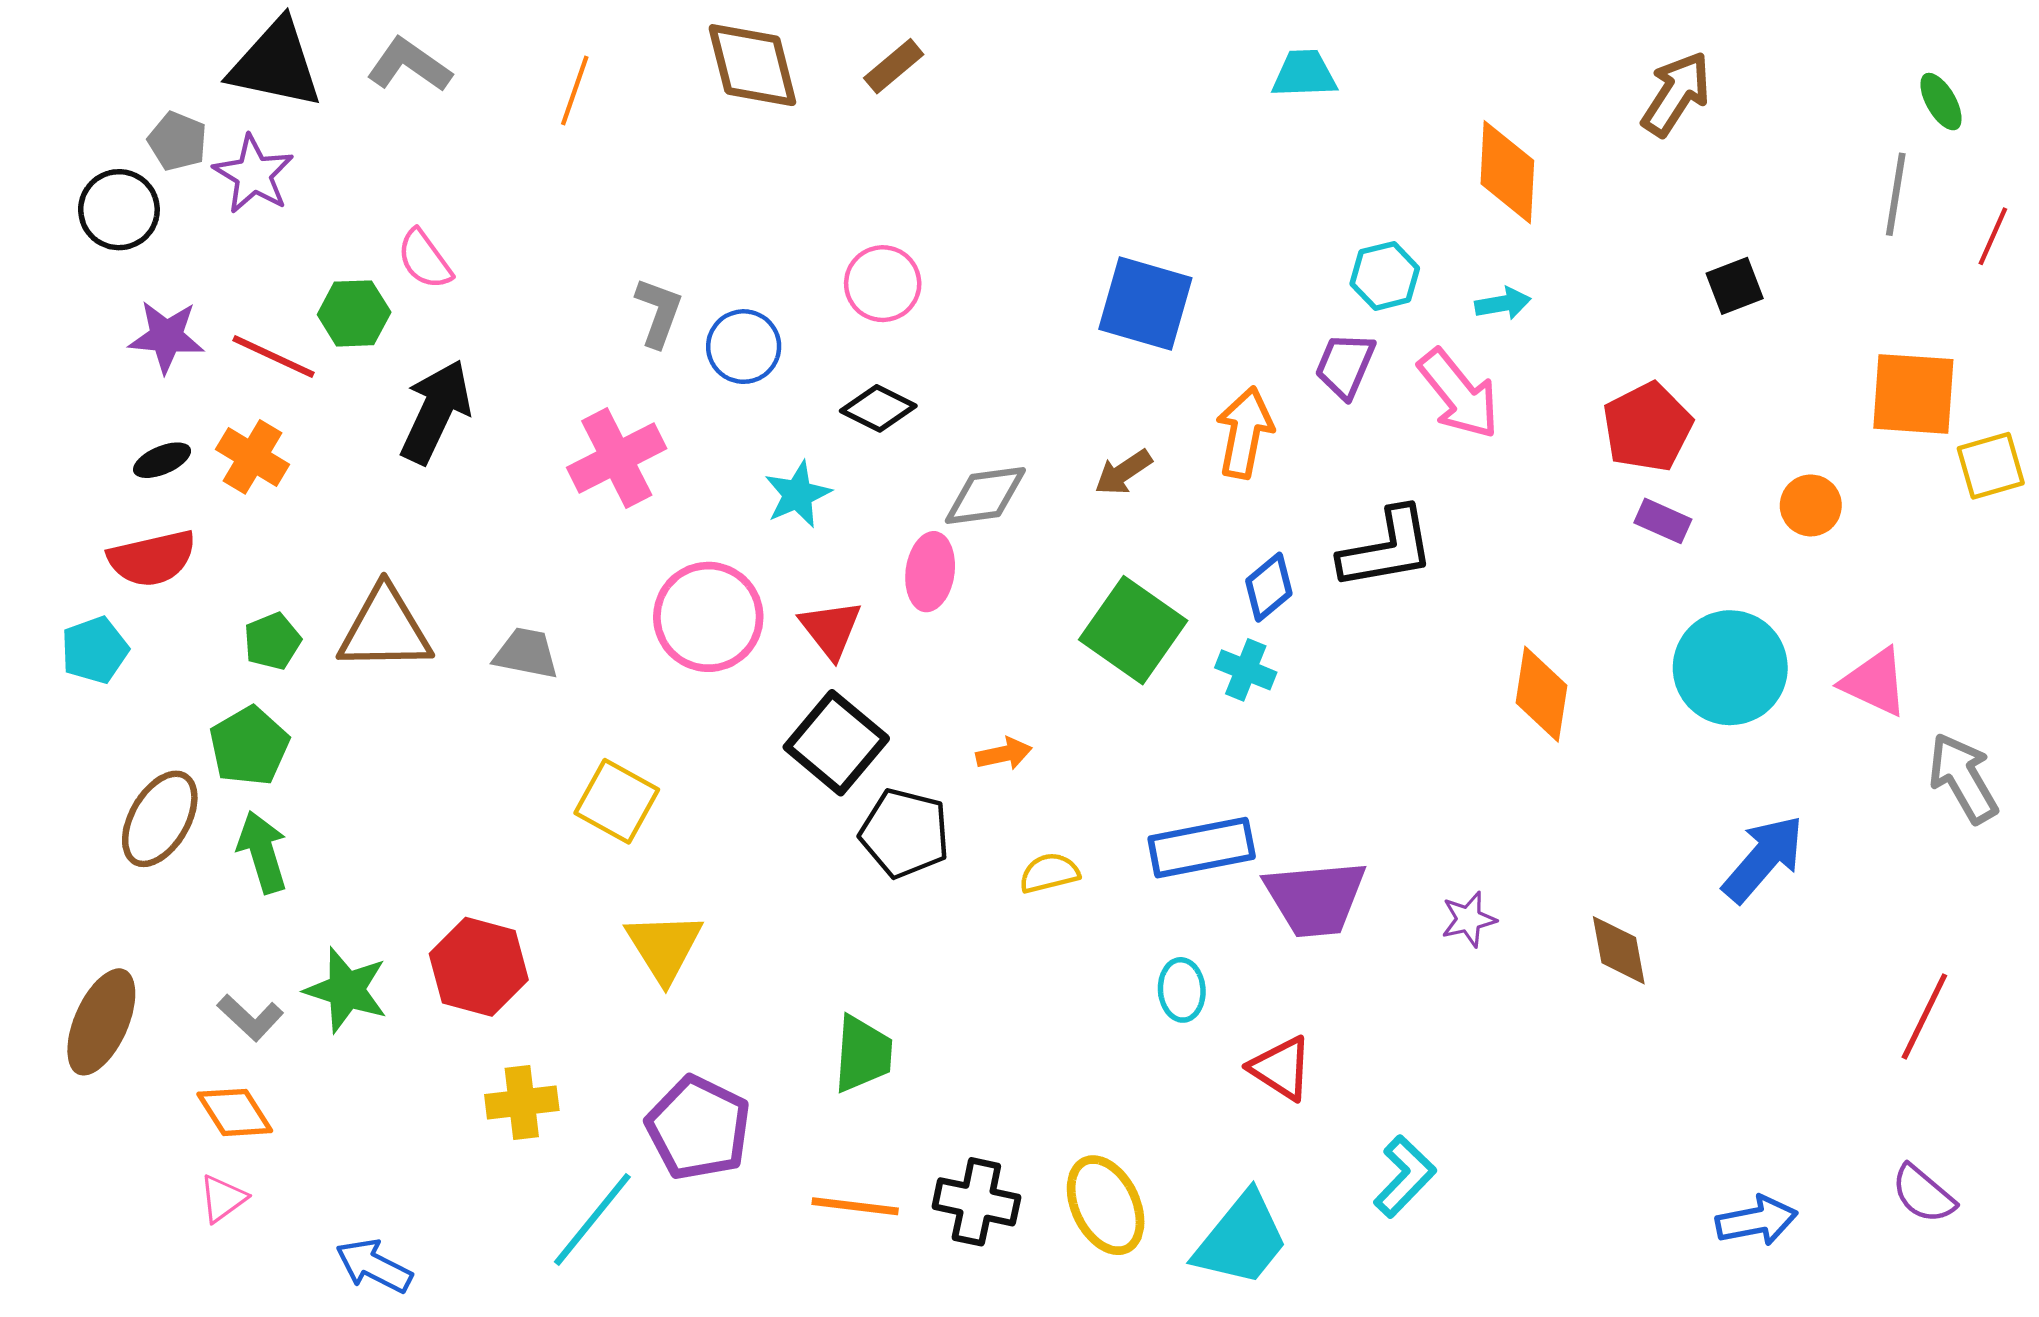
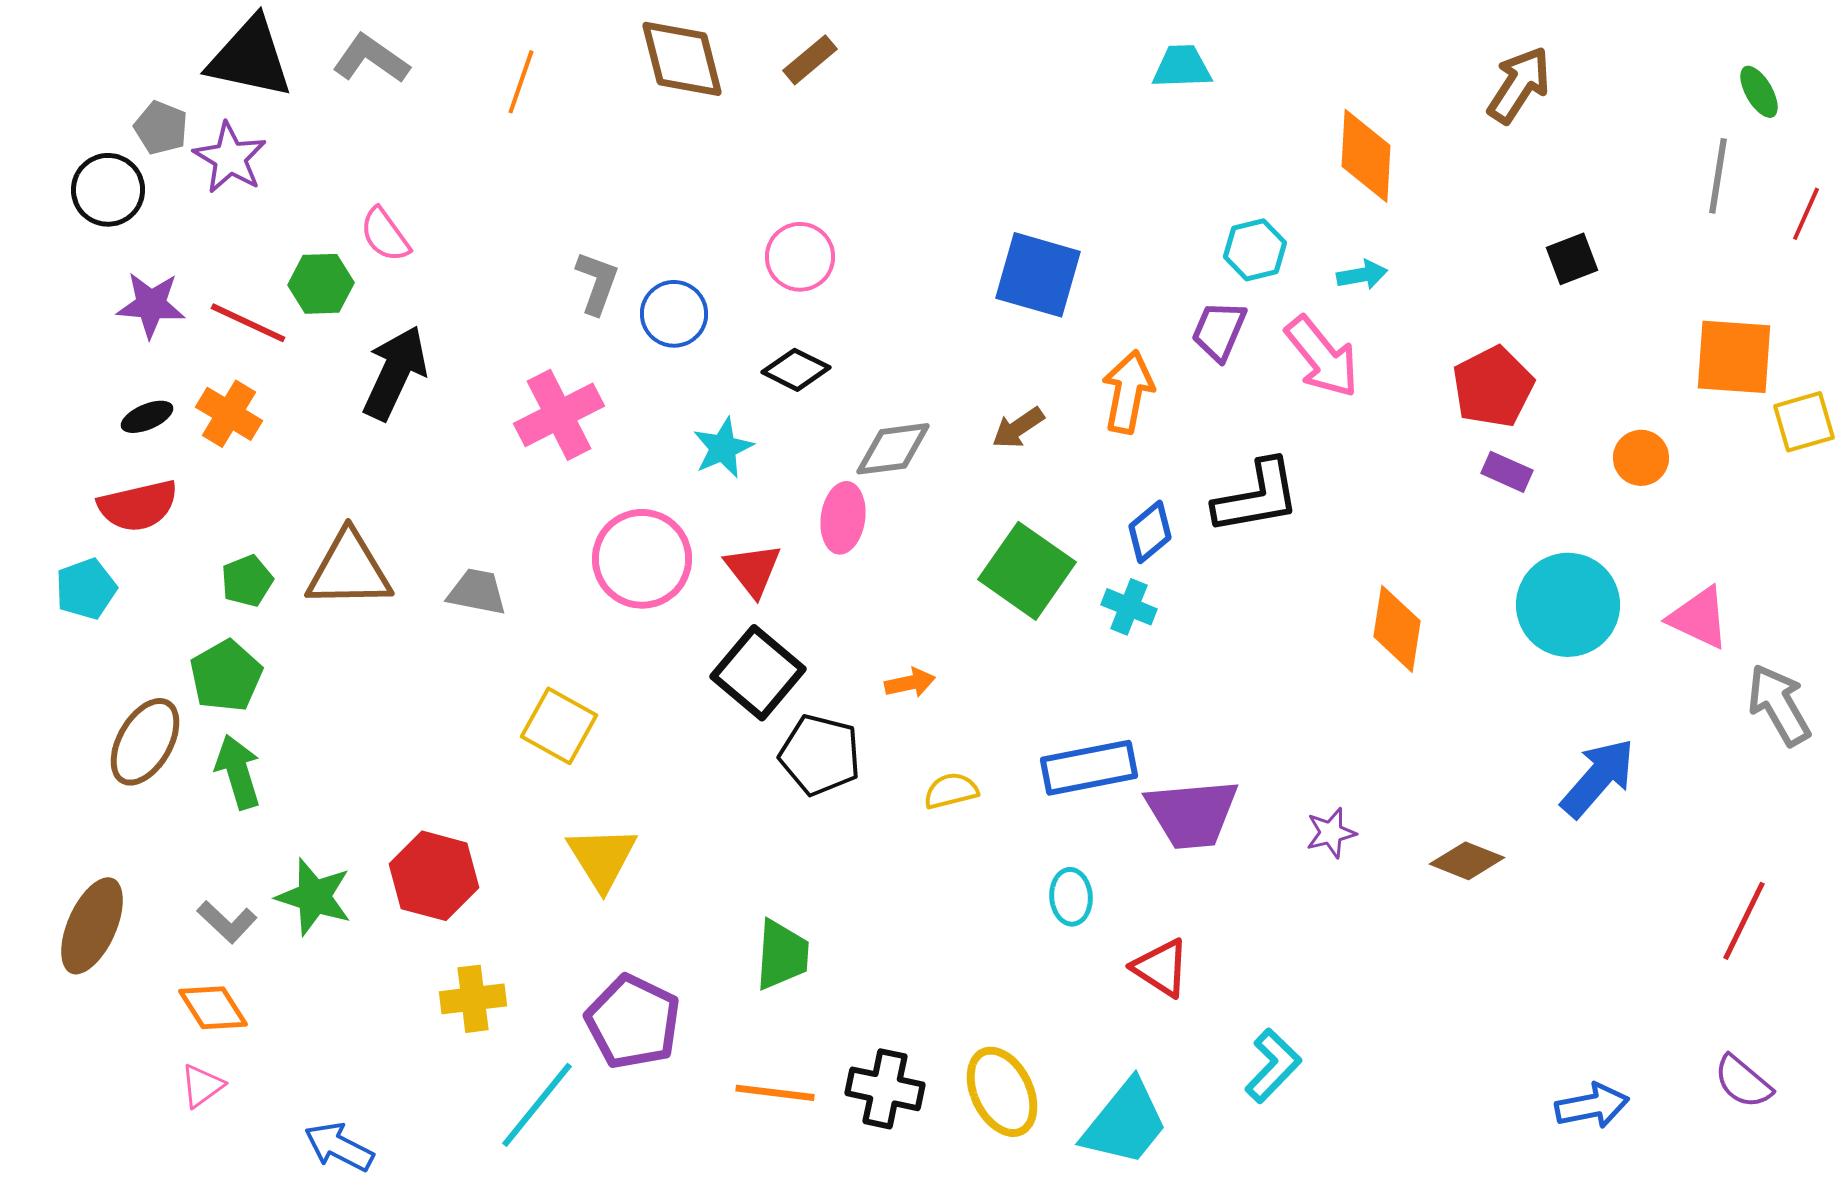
brown diamond: (1619, 950) -> (1467, 861), turned -58

